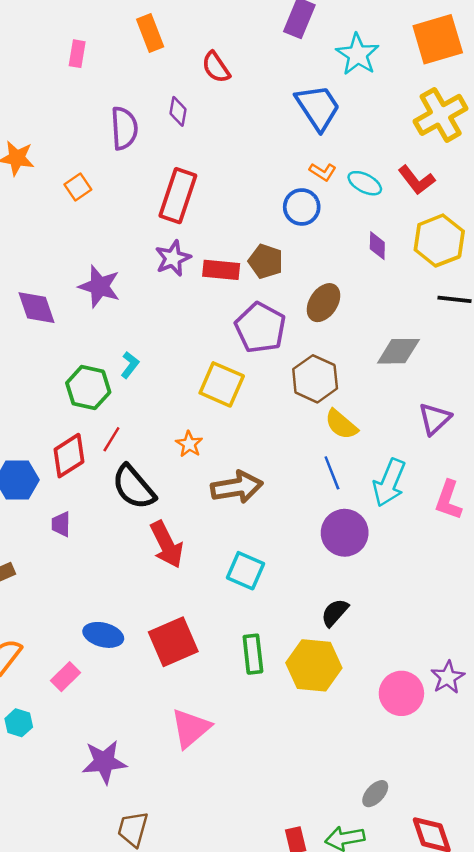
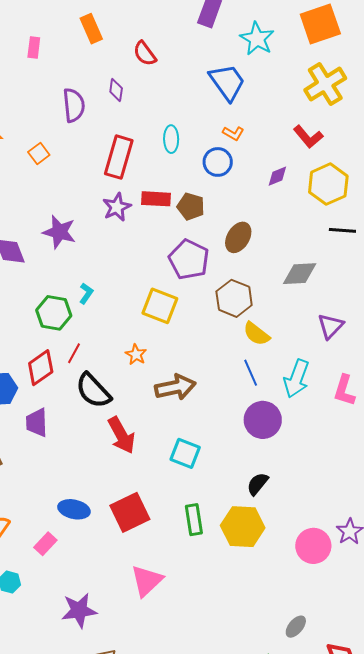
cyan ellipse: (365, 183) -> (171, 139), moved, turned 64
purple diamond: (377, 246) -> (277, 176), moved, turned 70
red rectangle: (221, 270) -> (156, 199), moved
purple trapezoid: (61, 524) -> (37, 423), size x1.4

